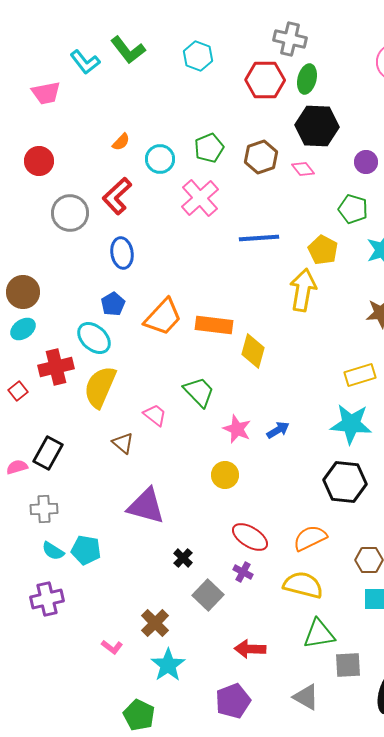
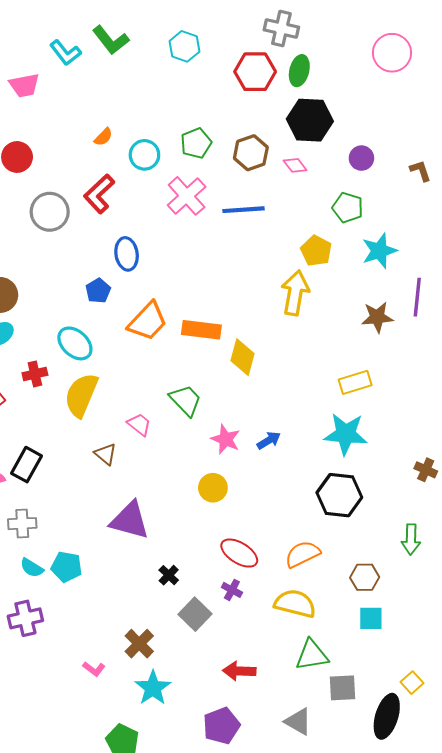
blue line: (259, 238) -> (243, 210), moved
blue ellipse: (122, 253) -> (127, 254), moved
blue pentagon: (113, 304) -> (98, 291), moved
red cross: (56, 367) -> (35, 374), size x0.7

